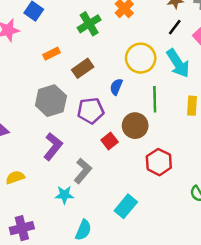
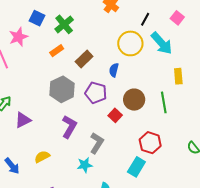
green cross: (89, 24) -> (64, 24), moved
black line: (175, 27) -> (145, 19), moved
green line: (155, 99) -> (164, 102), moved
purple pentagon: (91, 111) -> (96, 93), turned 30
red hexagon: (159, 162) -> (150, 143), moved

